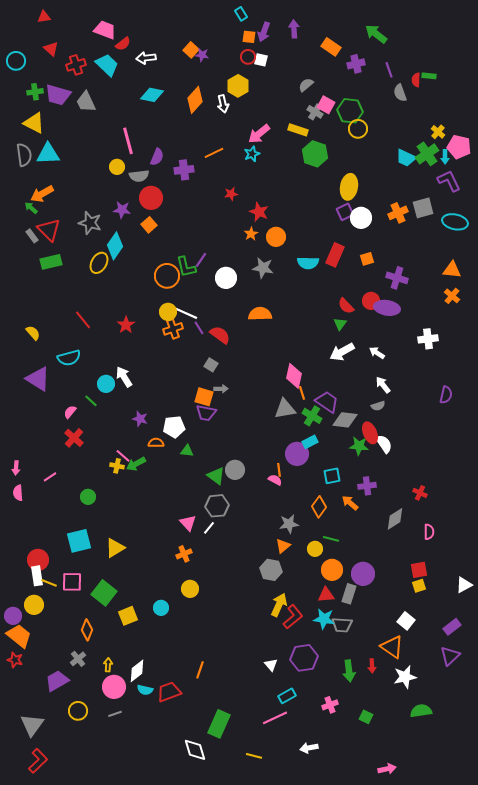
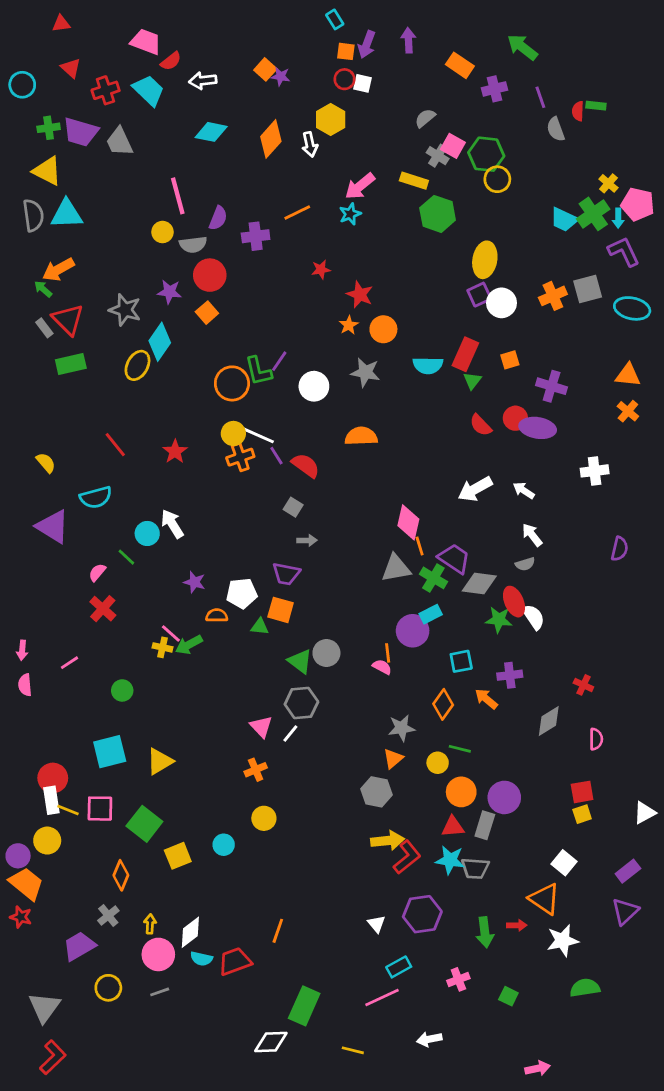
green triangle: (340, 324) -> (472, 381), moved
orange square: (204, 397) -> (281, 610), moved
yellow arrow: (279, 605) -> (388, 841), turned 60
red arrow: (372, 666) -> (517, 925), turned -88
white diamond: (195, 750) -> (271, 1042), turned -75

